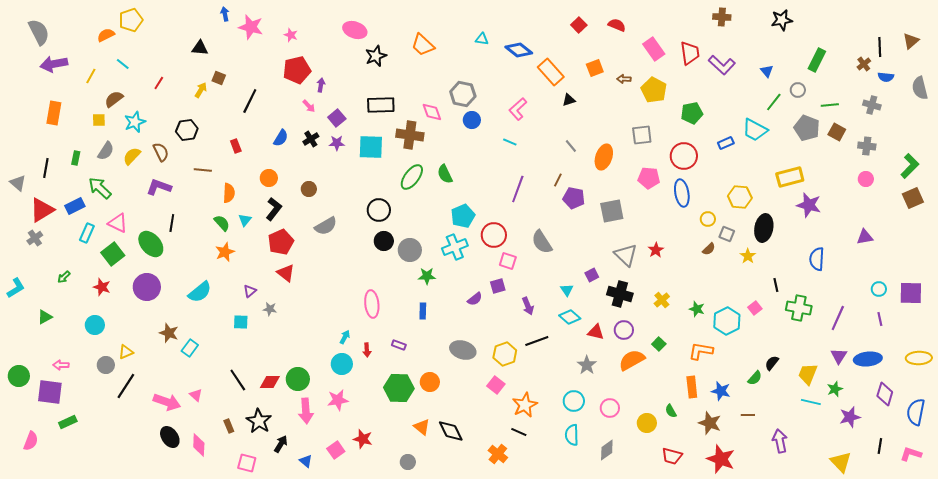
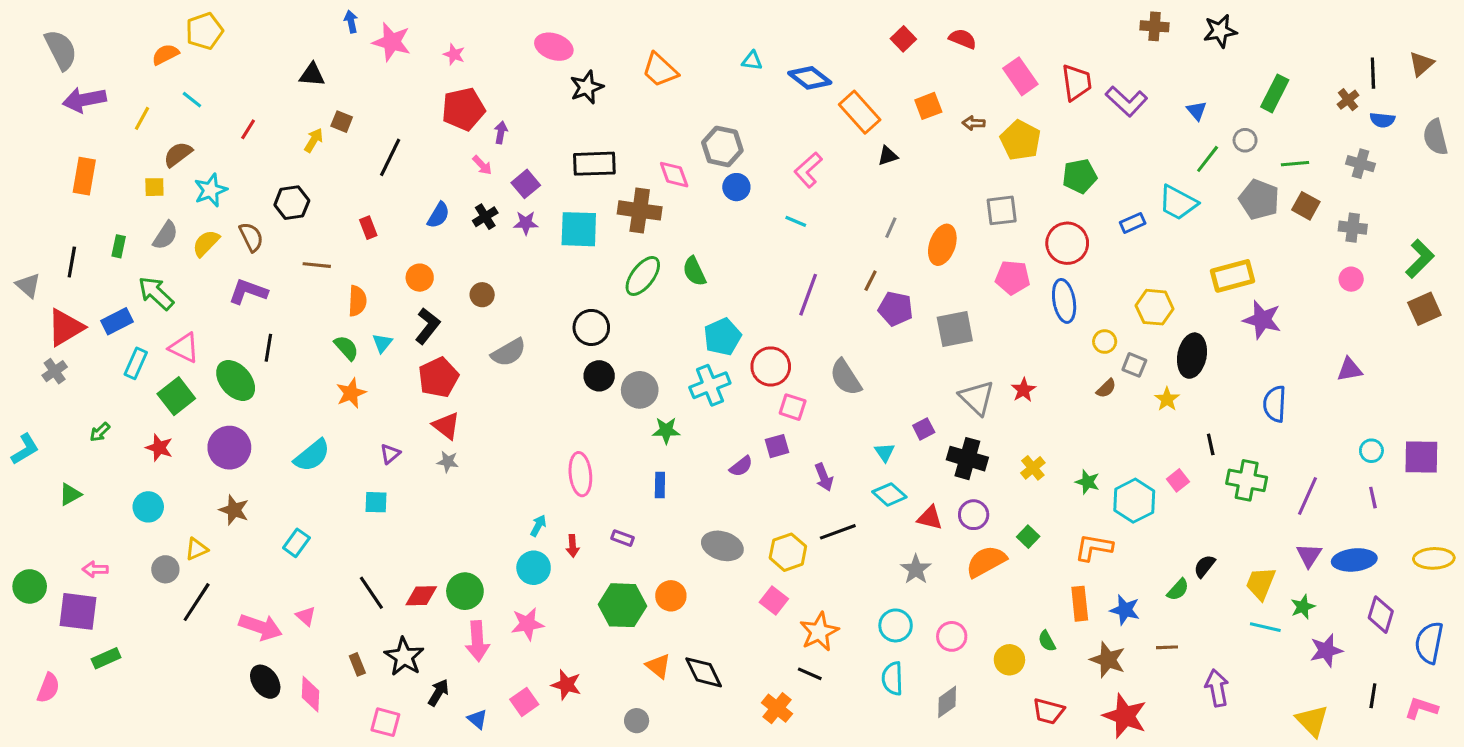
brown cross: (722, 17) -> (1155, 26), moved
gray line: (571, 146) -> (891, 228), turned 64
gray star: (270, 309) -> (448, 462), moved
brown star: (169, 333) -> (234, 510), moved

